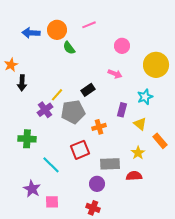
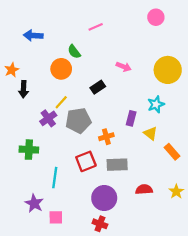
orange circle: (57, 30) -> (61, 69), moved
pink circle: (122, 46) -> (156, 17), moved
pink arrow: (115, 74) -> (124, 67), moved
black rectangle: (88, 90) -> (98, 87), moved
yellow star: (138, 153) -> (176, 192), moved
gray rectangle: (110, 164) -> (117, 165), moved
cyan line: (51, 165) -> (55, 178), turned 54
purple circle: (97, 184) -> (104, 198), size x1.5

